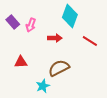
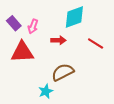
cyan diamond: (70, 16) -> (74, 17), turned 50
red triangle: (21, 62) -> (22, 52), moved, size x1.6

